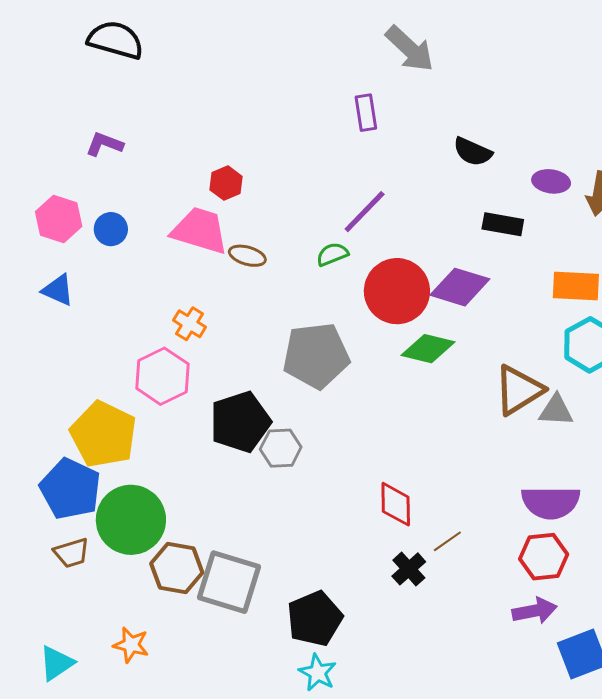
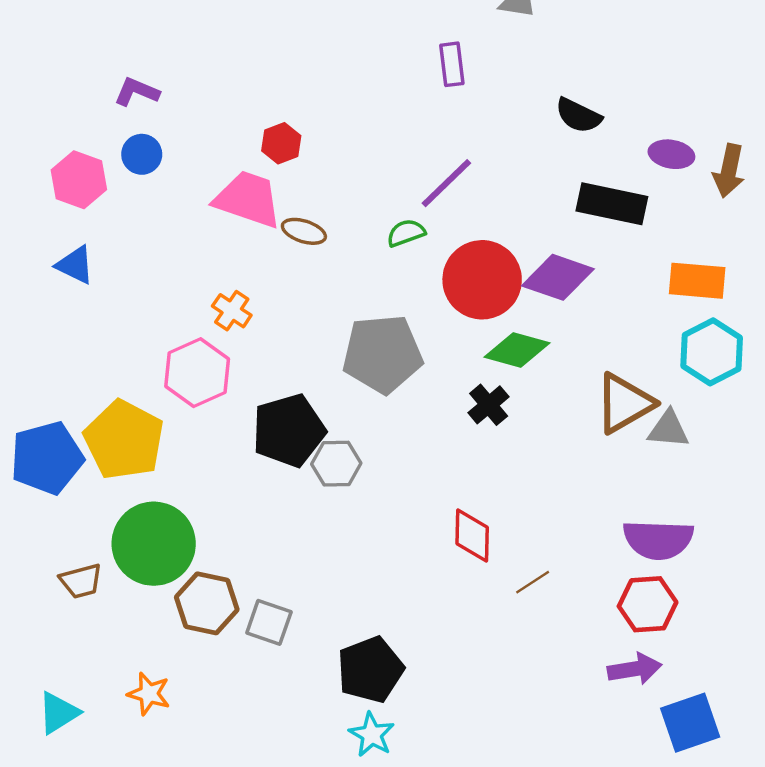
black rectangle: (503, 224) -> (612, 204), size x1.4
blue circle: (111, 229) -> (142, 154), moved
blue pentagon: (70, 489) -> (47, 458), moved, turned 30
black cross: (409, 569) -> (489, 405), moved
gray square: (229, 582) -> (269, 622), size x0.6

